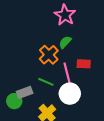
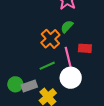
green line: (46, 82) -> (47, 66), turned -49
gray rectangle: (25, 92) -> (29, 86), moved

